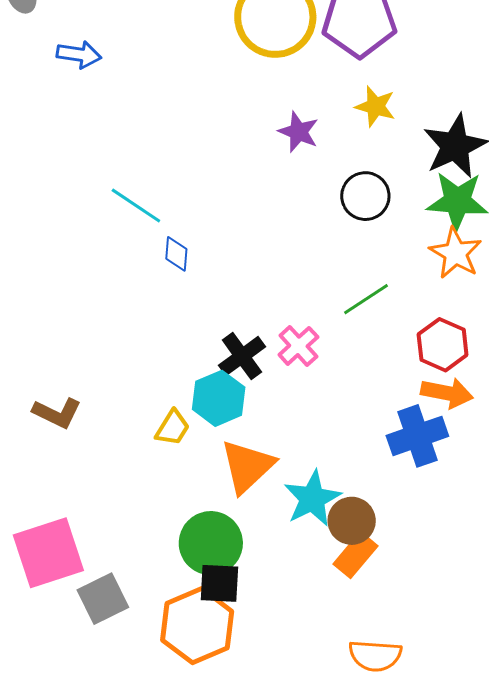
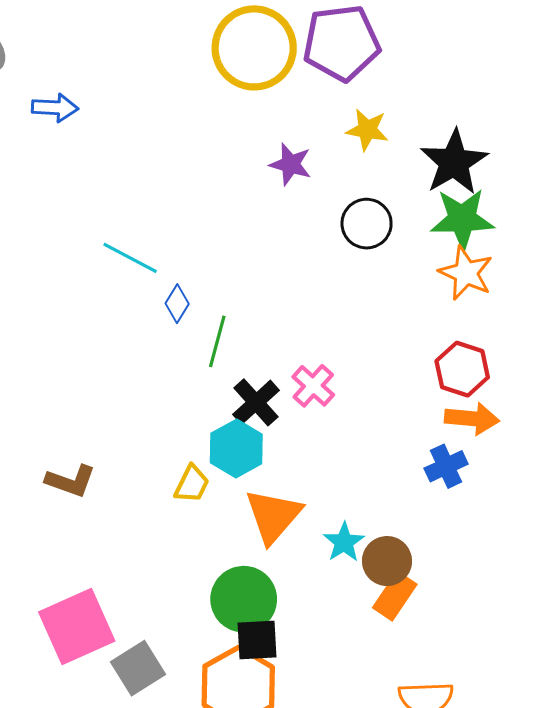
blue diamond: (176, 254) -> (177, 304), turned 33
green line: (366, 299) -> (217, 341), moved, turned -36
blue cross: (417, 436) -> (446, 466), size x0.7
cyan star: (312, 498) -> (344, 542), size x0.7

